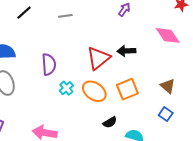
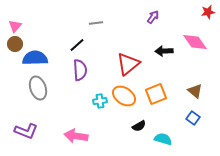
black line: (24, 13) -> (77, 45), moved
black arrow: (126, 51) -> (164, 51), moved
cyan cross: (66, 88) -> (100, 101), moved, turned 32

